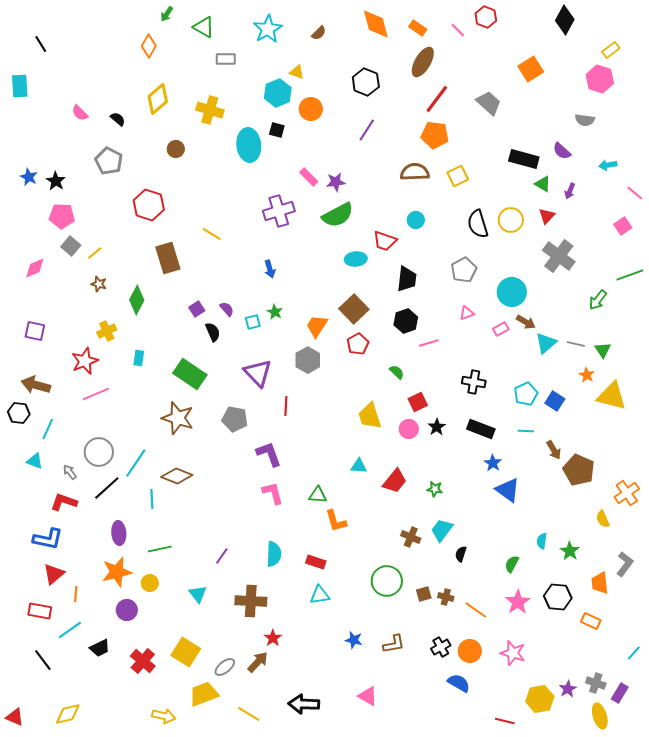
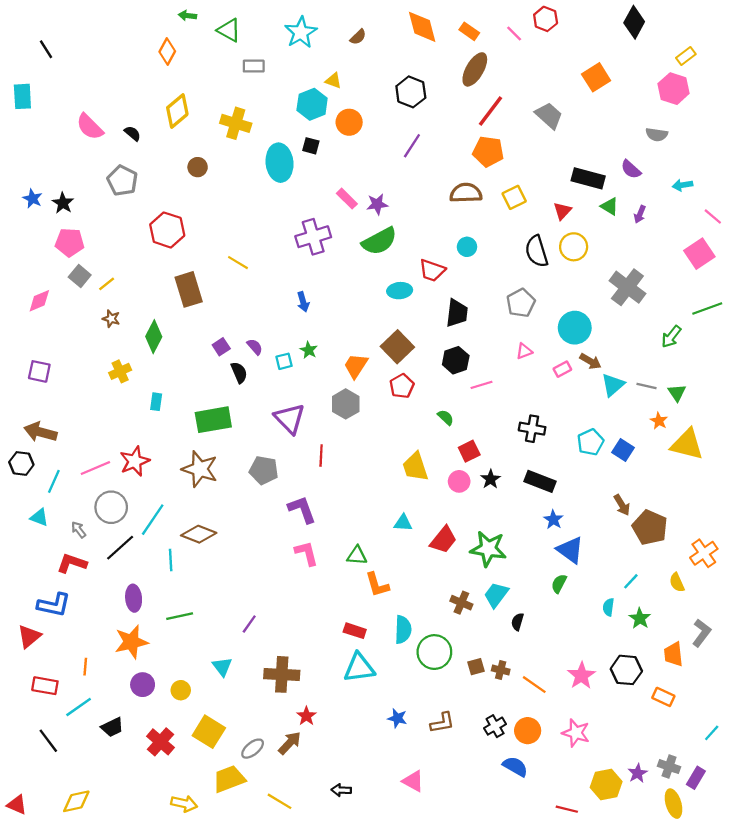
green arrow: (167, 14) -> (187, 16), turned 63
pink semicircle: (80, 113) -> (90, 127), size x1.5
red triangle: (547, 216) -> (562, 211), moved
pink square: (623, 226) -> (699, 254), size x1.5
red star: (85, 361) -> (135, 461), moved
green rectangle: (190, 374) -> (213, 420), turned -44
pink line: (96, 394) -> (95, 468), moved
cyan line: (526, 431) -> (631, 581), moved, turned -49
green star: (435, 489) -> (488, 549), size x2.0
cyan semicircle: (274, 554) -> (403, 630), moved
green semicircle: (512, 564) -> (559, 584), moved
red triangle: (54, 574) -> (29, 636), moved
yellow circle: (150, 583) -> (181, 690), moved
cyan triangle: (320, 595) -> (359, 668), size x1.4
black arrow: (304, 704) -> (341, 790), size x0.6

